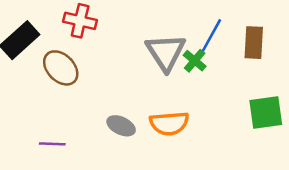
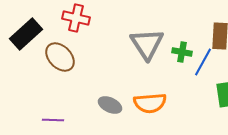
blue line: (212, 35) -> (203, 62), moved
green cross: (195, 61) -> (182, 52), moved, turned -30

